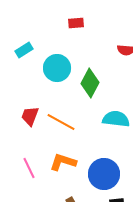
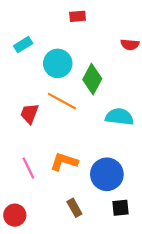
orange line: (61, 122) -> (62, 101), moved

